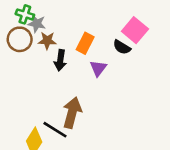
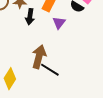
black line: (55, 130) -> (50, 70), moved

